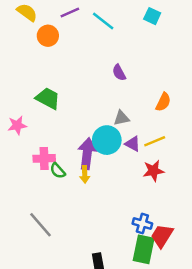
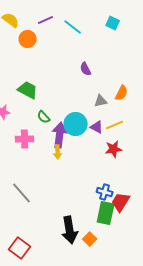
gray triangle: (122, 118) -> (101, 101), moved
green semicircle: (58, 171) -> (44, 117), moved

